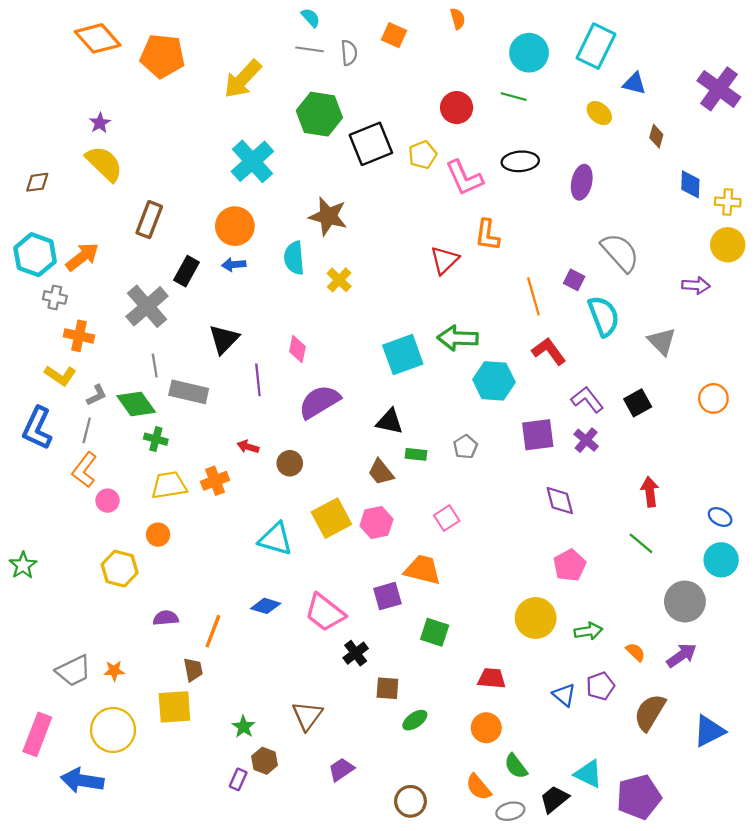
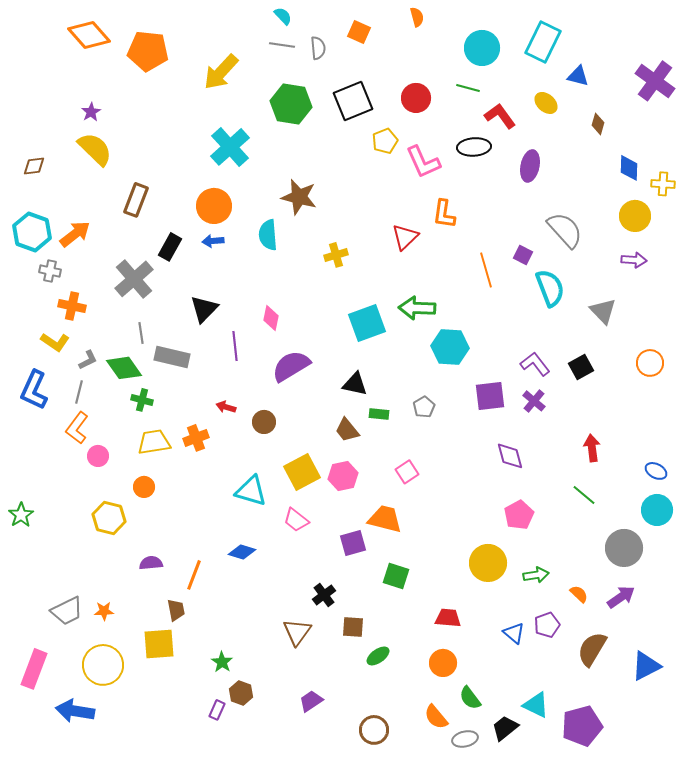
black square: (371, 144) -> (353, 101), moved
yellow circle: (728, 245) -> (635, 216), moved
yellow cross: (339, 280) -> (336, 255), moved, turned 30
red L-shape: (549, 351) -> (500, 116), moved
pink trapezoid: (325, 613) -> (296, 520), moved, size x0.7
brown triangle: (307, 716) -> (297, 632), moved

